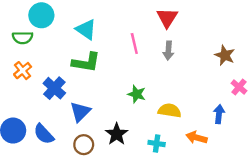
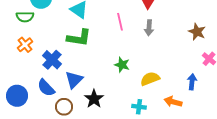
yellow semicircle: (170, 111) -> (150, 79), turned -30
blue semicircle: (44, 134) -> (46, 88), moved
black star: (117, 134) -> (94, 99), moved
brown circle: (84, 145) -> (64, 107), moved

